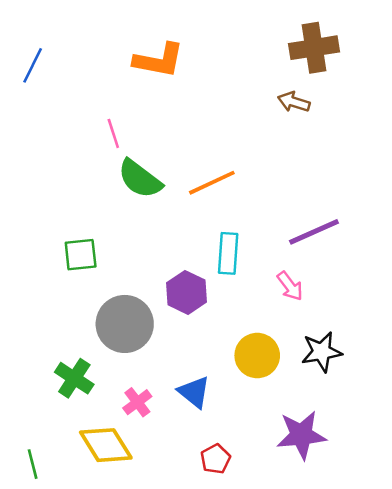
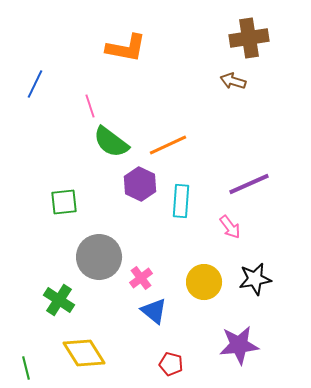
blue line: (33, 65) -> (35, 84), moved
purple hexagon: (187, 292) -> (140, 184), moved
pink cross: (137, 402) -> (141, 278), moved
red pentagon: (216, 459) -> (171, 364), turned -30

